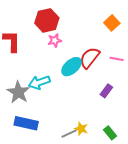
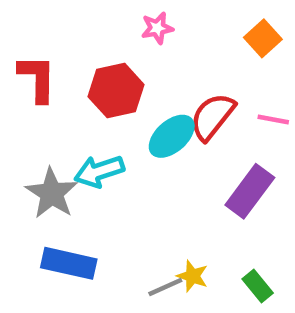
red hexagon: (47, 20) -> (116, 91), moved
pink star: (55, 40) -> (157, 28), moved
purple rectangle: (106, 91) -> (250, 191), size x1.6

